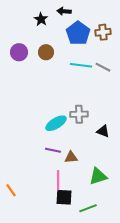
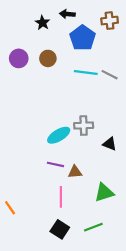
brown cross: (103, 32) -> (110, 21), moved
black square: (64, 197) -> (60, 229), moved, turned 30

